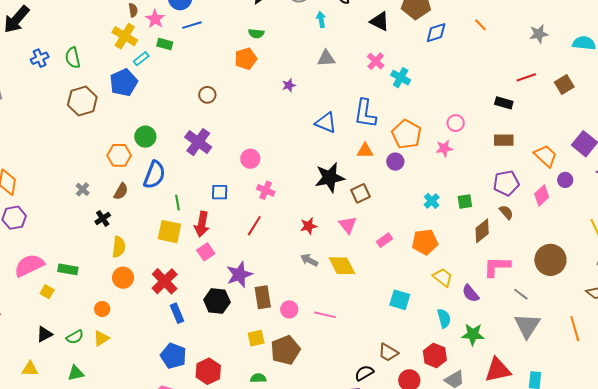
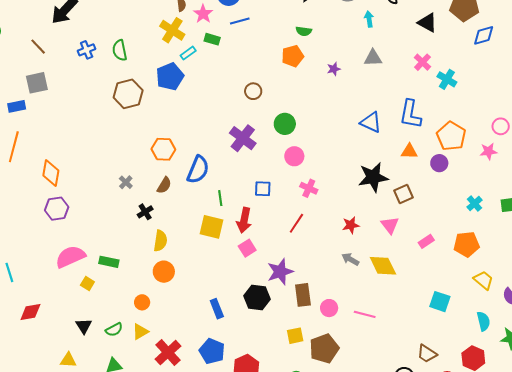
purple star: (289, 85) -> (334, 69), moved
green circle: (145, 137) -> (285, 124), moved
red cross: (165, 281) -> (168, 353), moved
black triangle: (44, 334) -> (84, 326), turned -36

